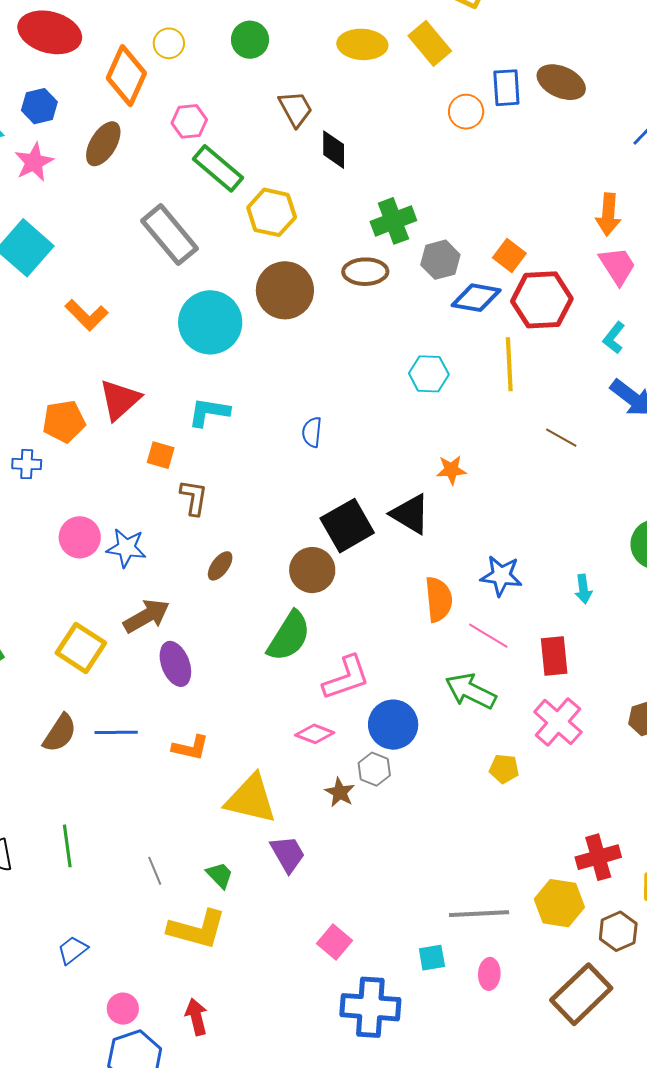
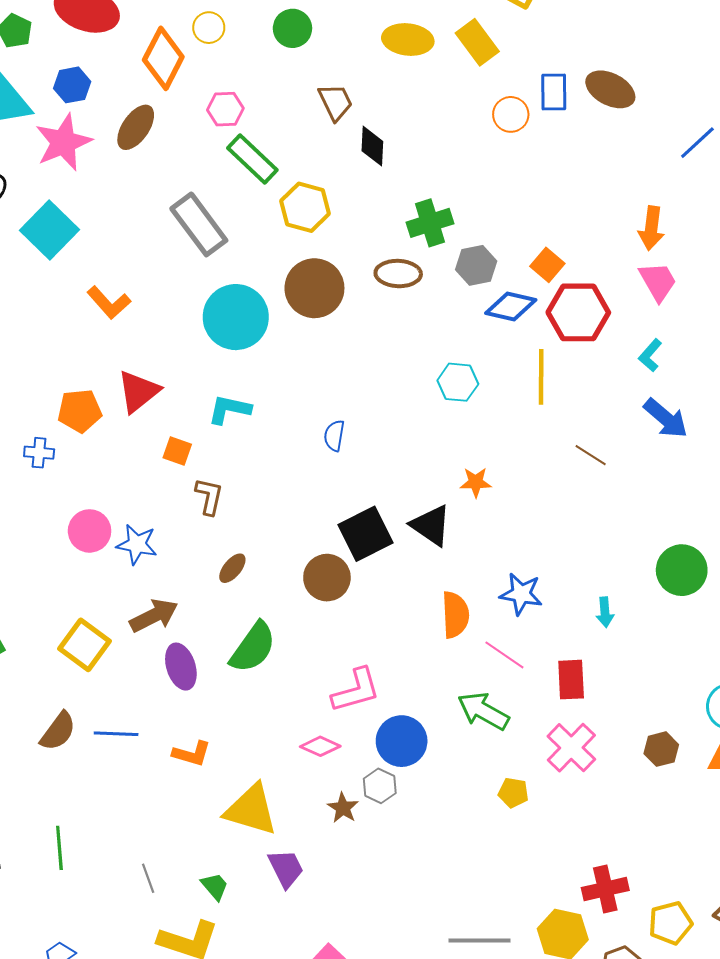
pink star: (34, 162) -> (63, 142), size x1.4
green semicircle: (289, 636) -> (253, 647), moved

